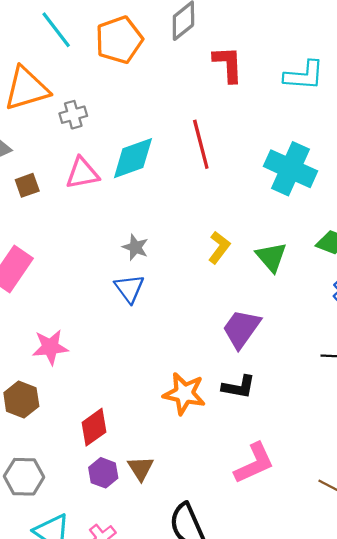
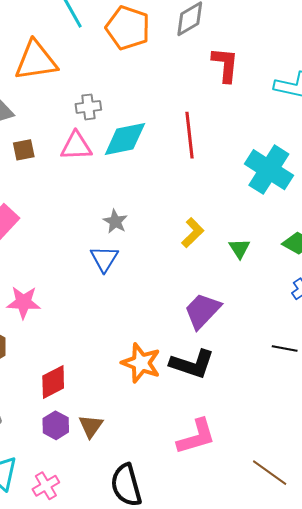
orange pentagon: (119, 40) -> (128, 28), turned 30
gray cross: (73, 115) -> (88, 107), moved
green triangle: (271, 257) -> (240, 248), size x0.7
black L-shape: (239, 387) -> (192, 364), size x1.4

